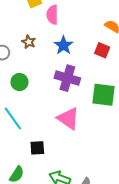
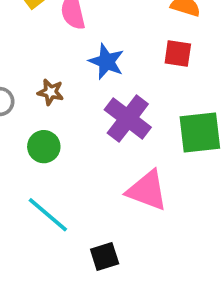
brown star: (29, 42) -> (51, 92), moved
purple cross: (67, 78) -> (128, 119), turned 35

